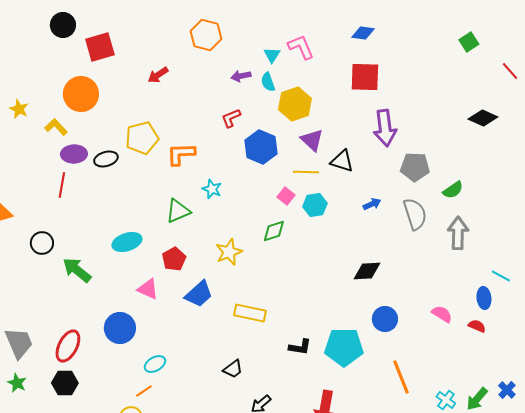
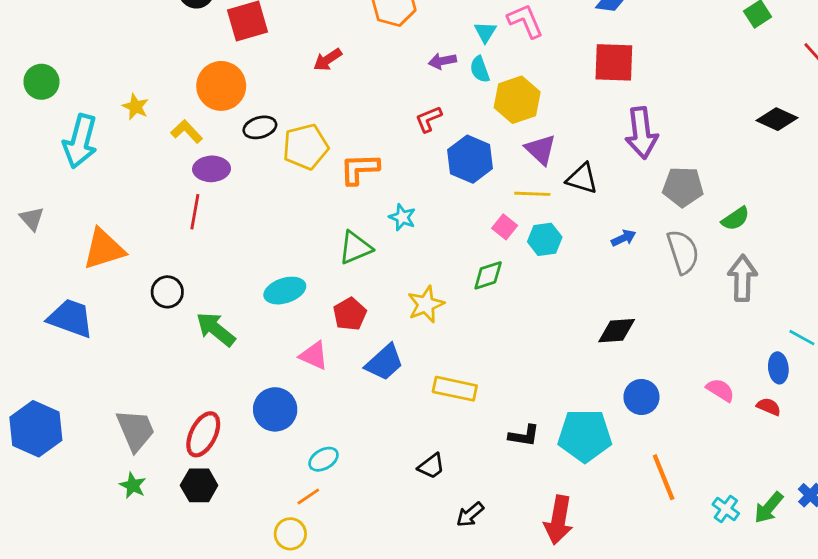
black ellipse: (106, 159) -> (260, 127), moved

